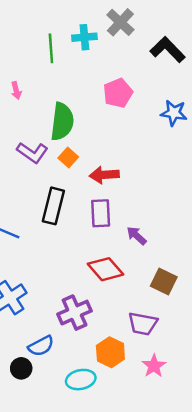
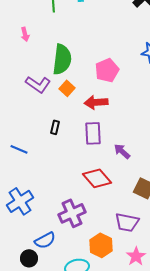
pink pentagon: (118, 93) -> (107, 70), moved
black rectangle: (53, 206) -> (55, 127), size x0.5

